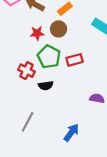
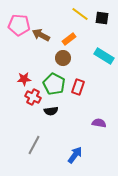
red star: (37, 33) -> (24, 79), moved
red rectangle: (75, 60) -> (78, 87), turned -56

